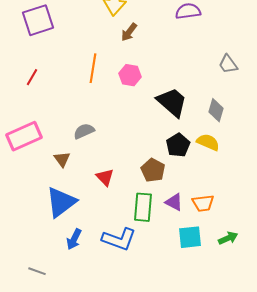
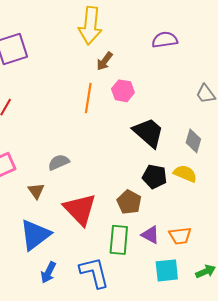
orange line: (93, 68) -> (88, 98), moved
pink hexagon: (130, 75) -> (123, 91), moved
black pentagon: (178, 145) -> (155, 177), turned -30
red triangle: (105, 177) -> (80, 209), size x1.8
blue L-shape: (119, 239) -> (94, 273), turned -124

